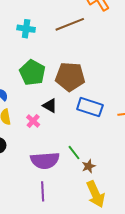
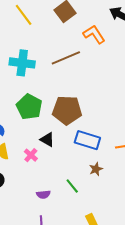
cyan cross: (26, 29) -> (22, 63), size x1.4
purple semicircle: (45, 160) -> (43, 194), size x0.5
brown star: (89, 166) -> (96, 169), moved

